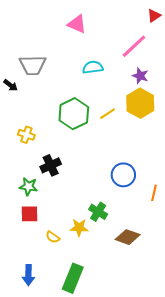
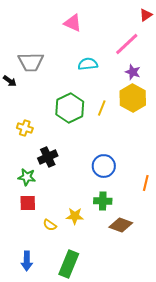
yellow line: (108, 114) -> (102, 108), turned -35
blue circle: (123, 175) -> (104, 166), moved
green cross: (98, 212) -> (103, 201), moved, turned -30

